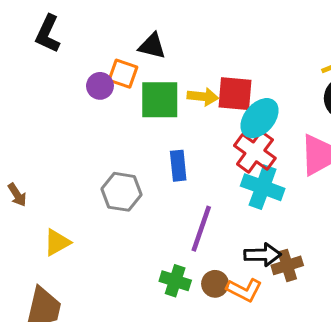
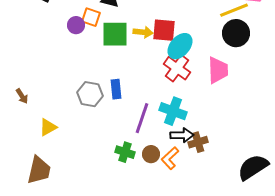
blue rectangle: (178, 166) -> (116, 89), moved
cyan cross: (263, 187) -> (173, 111), moved
orange L-shape: (244, 290) -> (170, 158), turned 110

